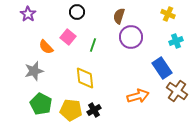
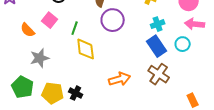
blue rectangle: (162, 68) -> (157, 46), moved
gray star: (34, 71) -> (40, 58), moved
yellow diamond: (85, 78) -> (86, 49), moved
black cross: (94, 110) -> (76, 93), turned -32

